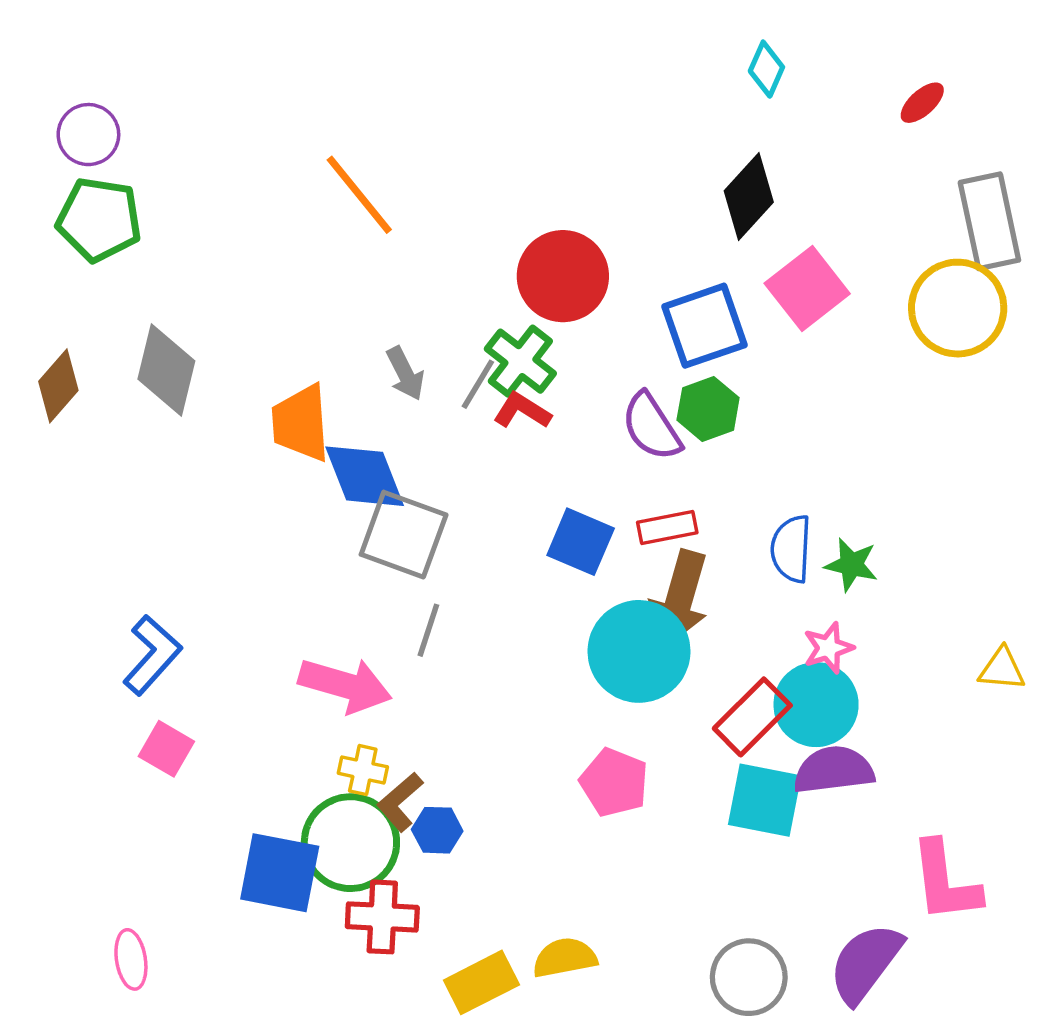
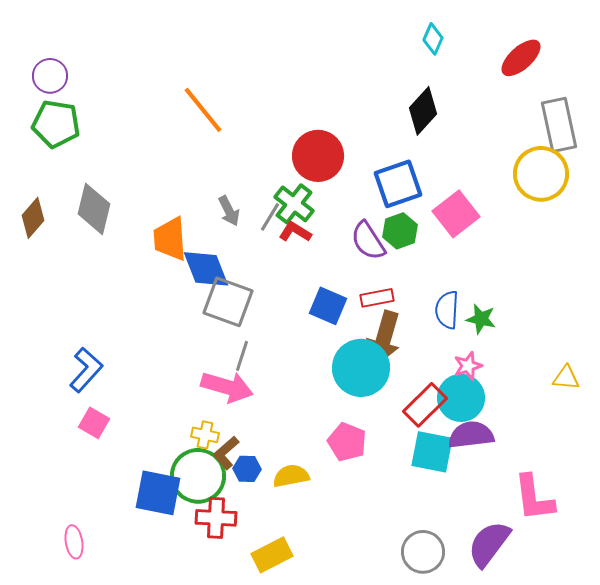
red ellipse: (922, 103) -> (521, 58), size x1.6
pink square: (807, 289) -> (456, 214), moved
pink arrow: (345, 685) -> (227, 387), moved
yellow semicircle: (565, 958) -> (291, 476), moved

